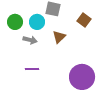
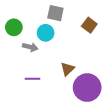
cyan circle: (37, 22) -> (46, 33), moved
brown triangle: (59, 37) -> (67, 69), moved

